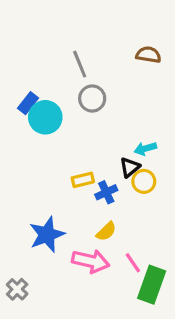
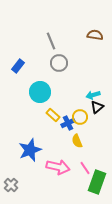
cyan circle: (45, 117) -> (40, 92), moved
black triangle: (130, 167) -> (97, 107), moved
yellow rectangle: (83, 180) -> (53, 115), turned 56
yellow circle: (144, 181) -> (80, 117), moved
yellow semicircle: (106, 231) -> (77, 141), moved, turned 112

